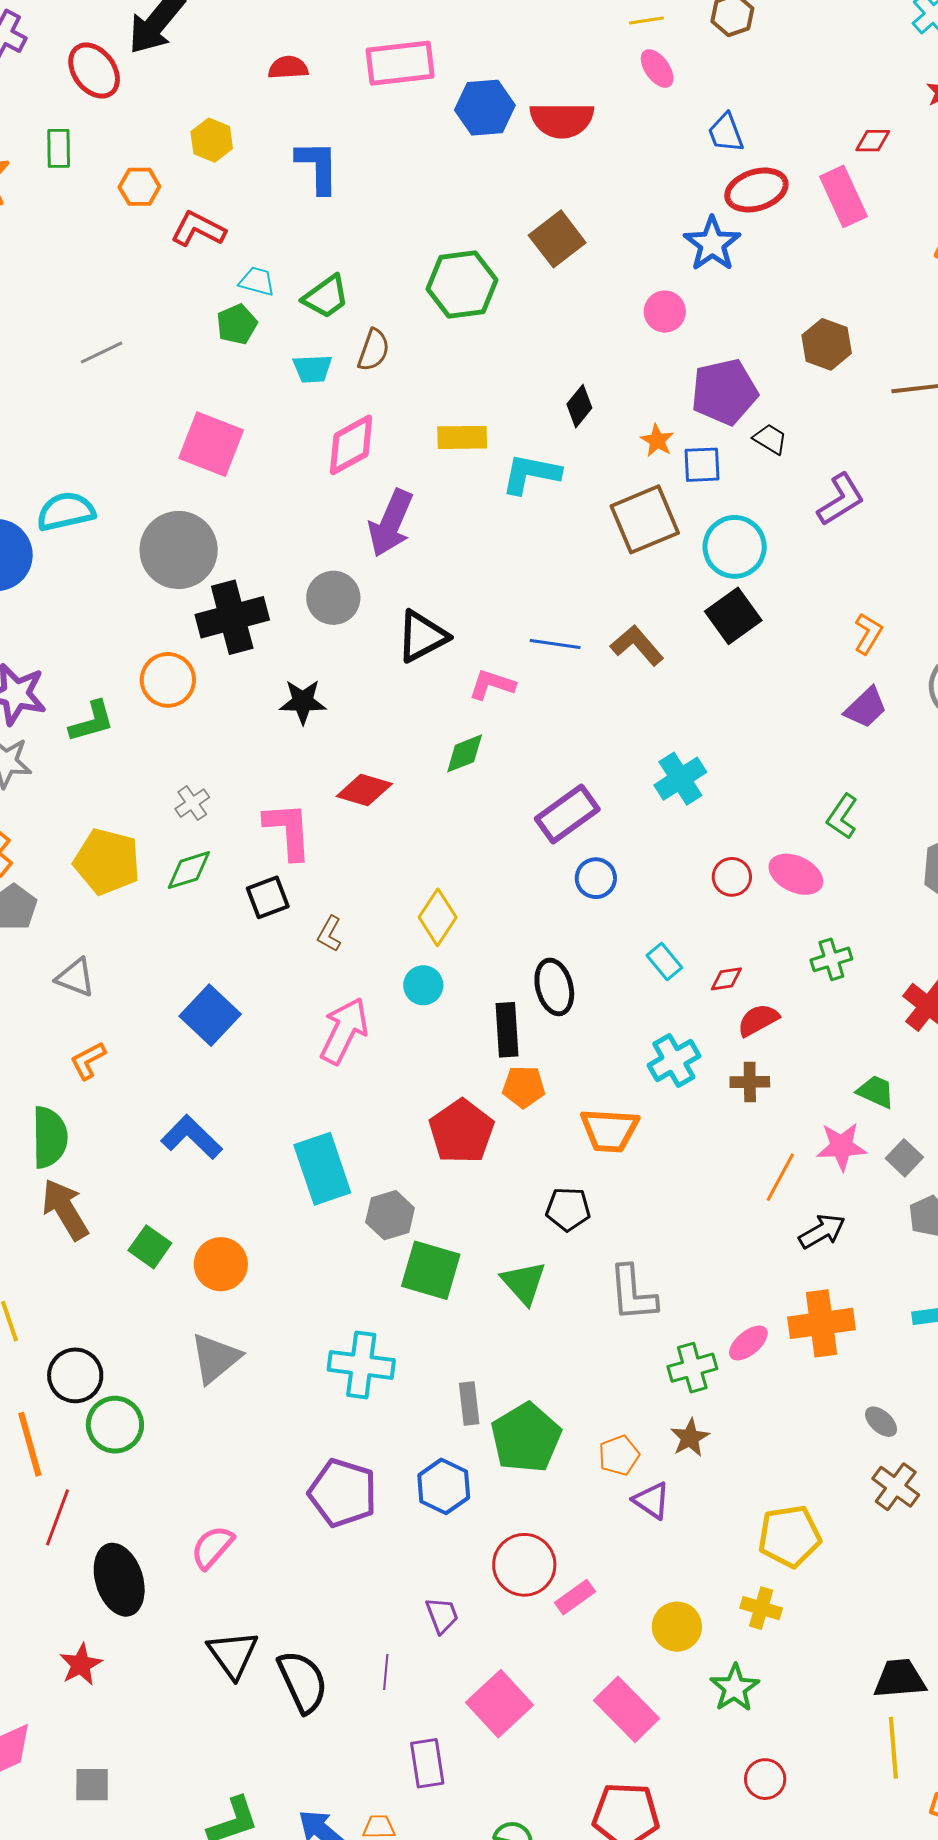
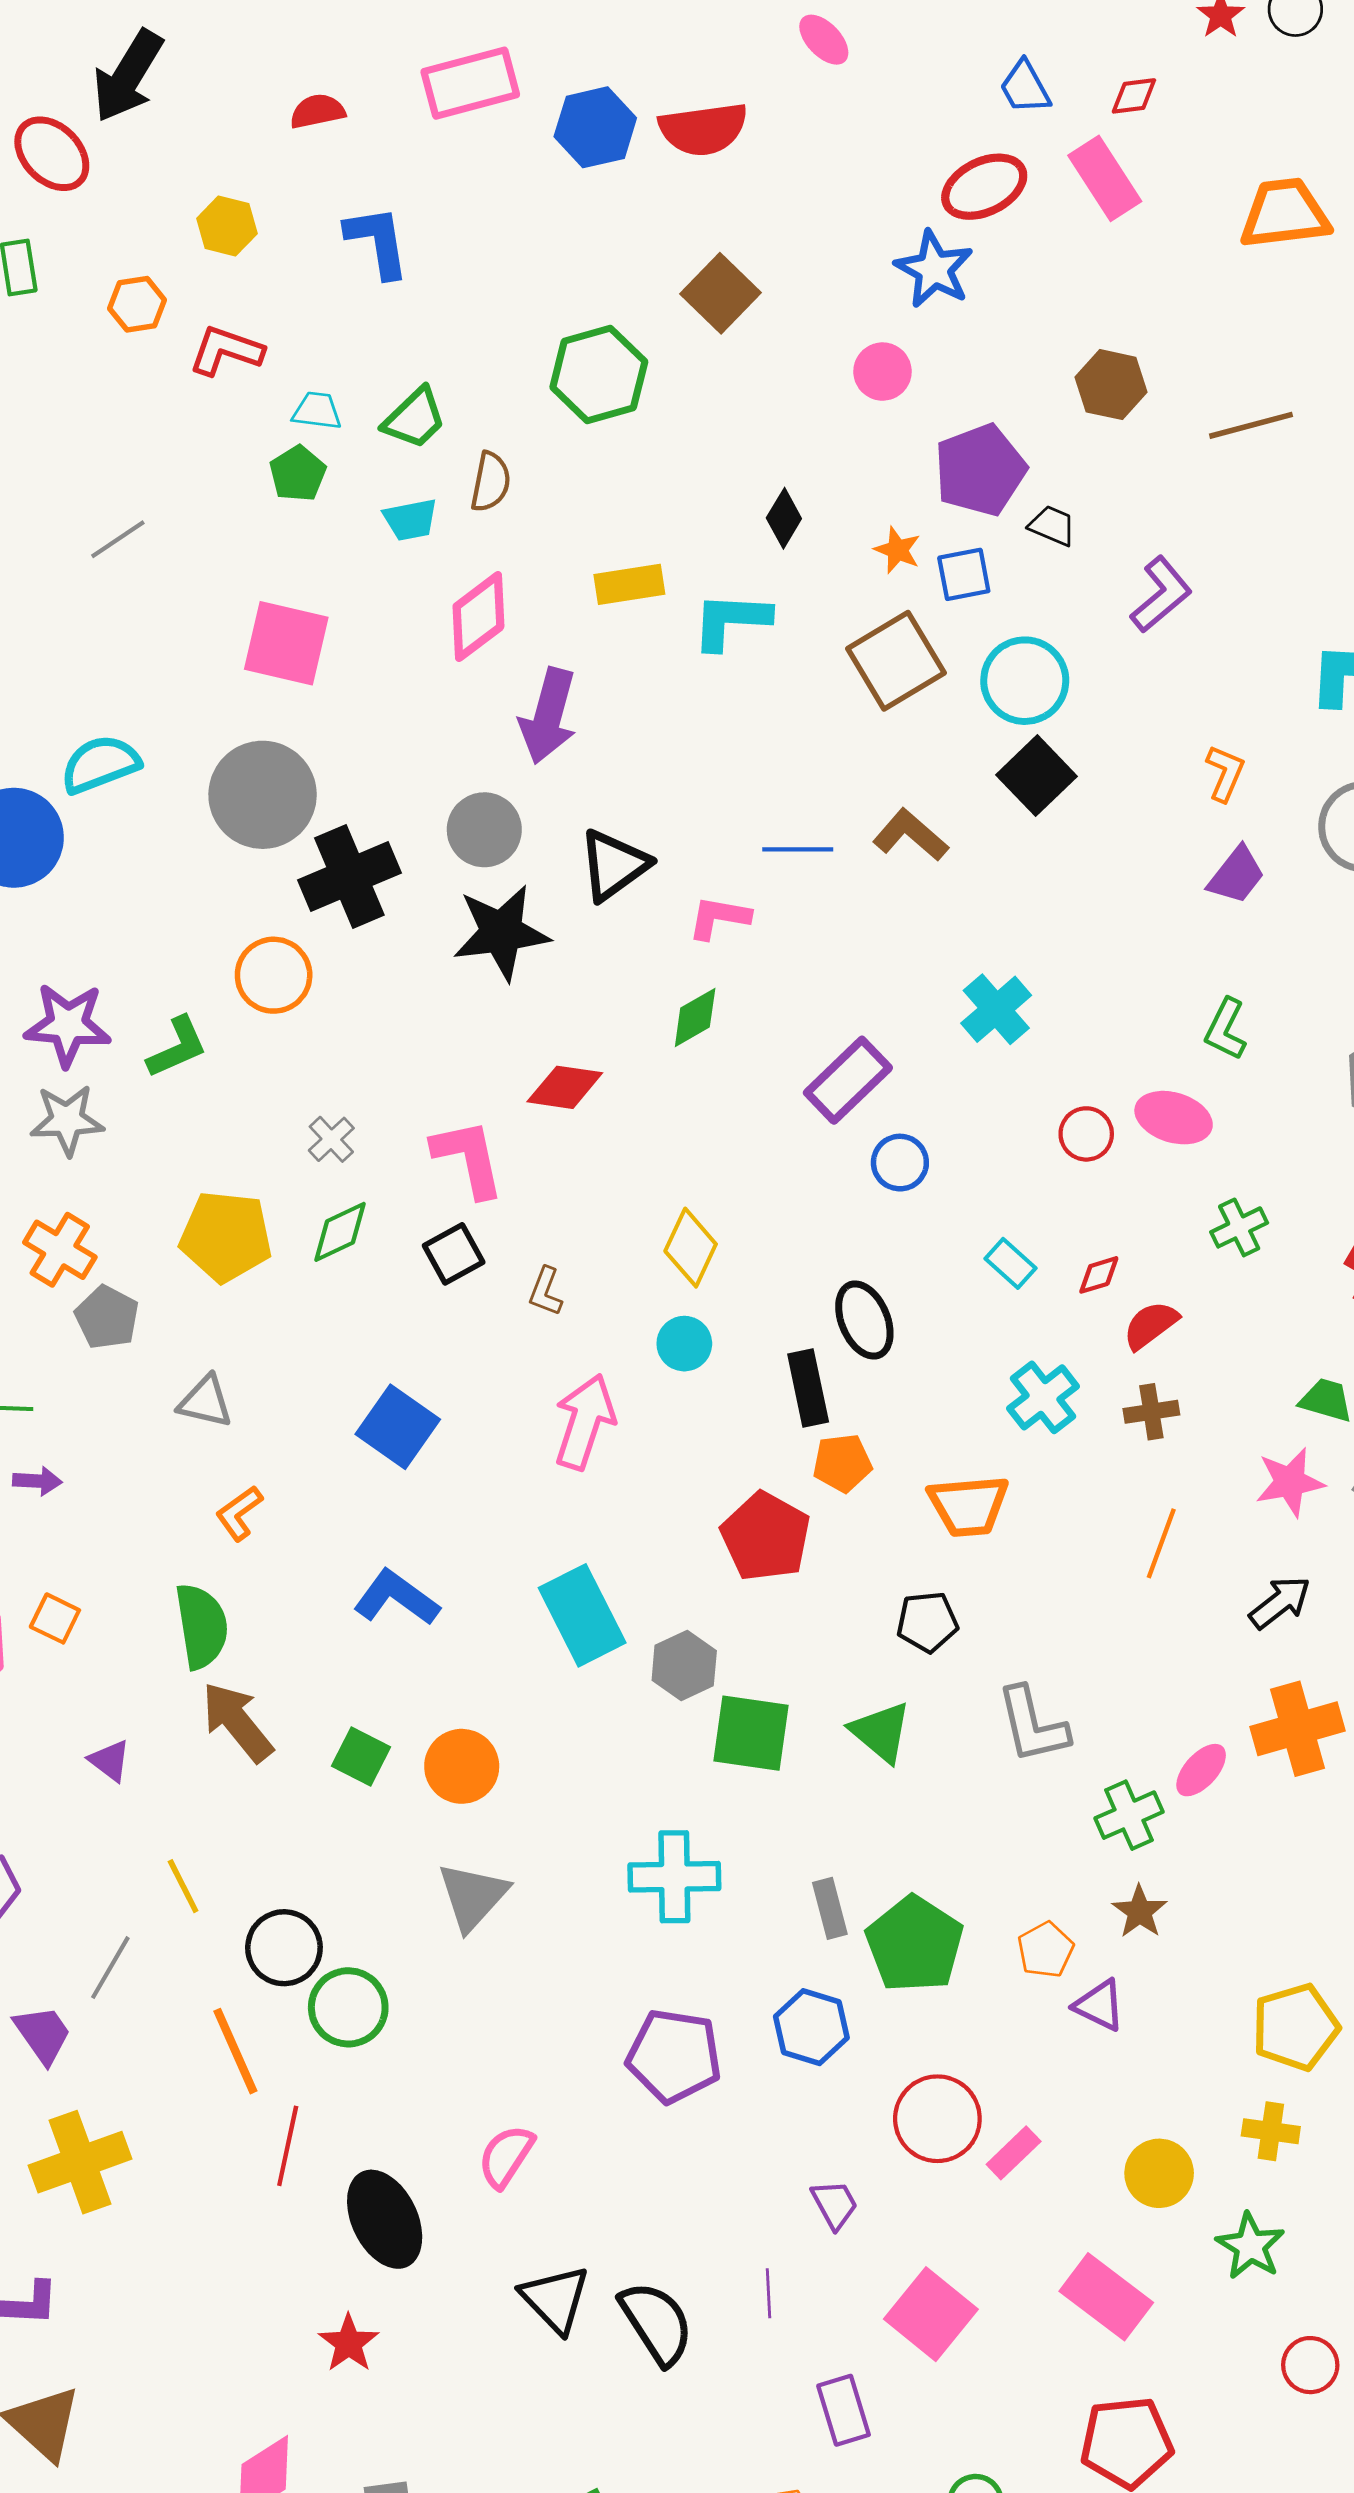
blue trapezoid: (726, 133) -> (1025, 87), moved
black star: (303, 702) -> (501, 932), moved, size x1.5
orange line: (780, 1177) -> (1161, 1543), moved

